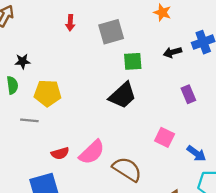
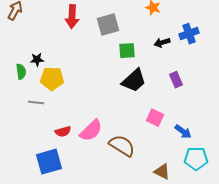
red arrow: (70, 23) -> (72, 17), size x1.6
black star: (23, 61) -> (37, 60), moved
black trapezoid: (123, 95) -> (134, 81), moved

